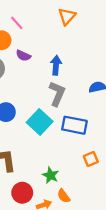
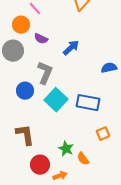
blue arrow: (56, 65) -> (71, 48), turned 42
gray L-shape: (57, 94) -> (45, 73), moved
orange semicircle: (64, 196) -> (83, 159), moved

